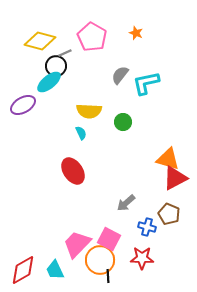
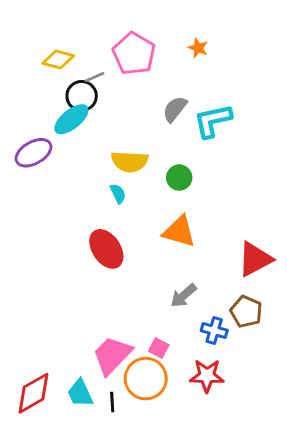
yellow diamond: (40, 41) -> (58, 60), size x0.7
orange triangle: (168, 159) -> (179, 231), moved
pink square: (109, 239) -> (159, 348), size x0.6
black line: (108, 276) -> (112, 402), moved

